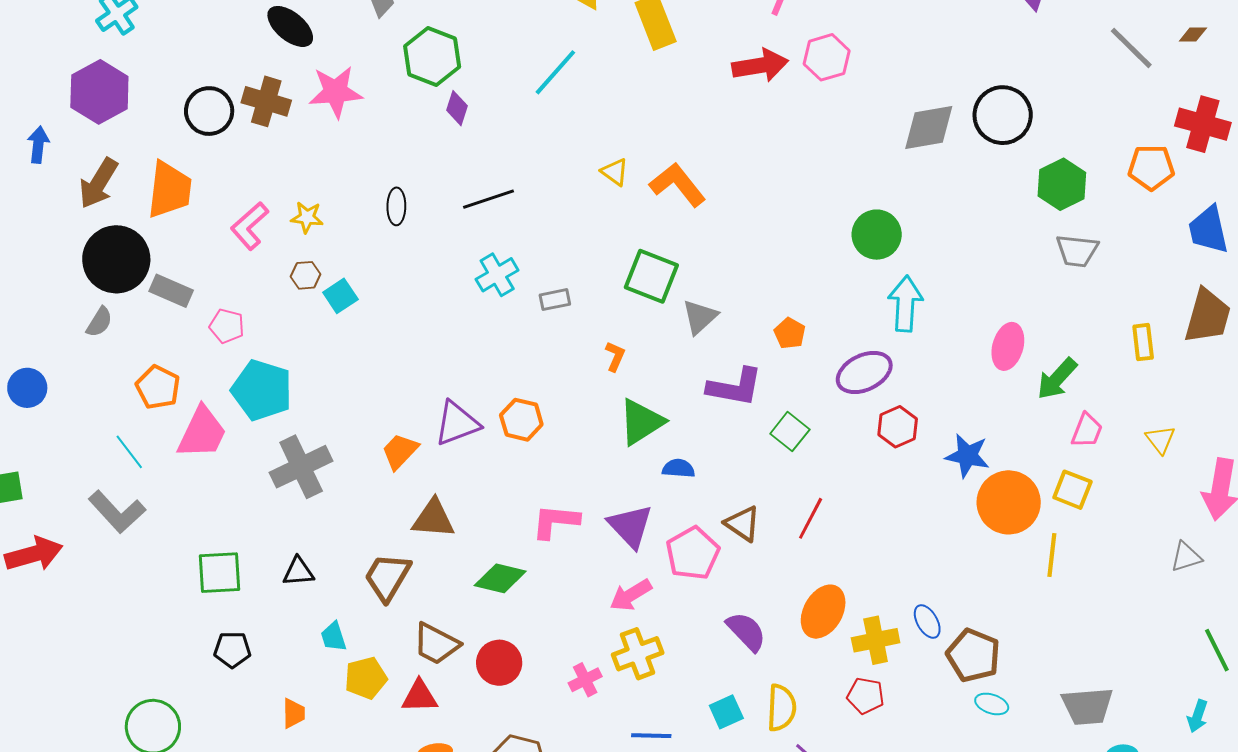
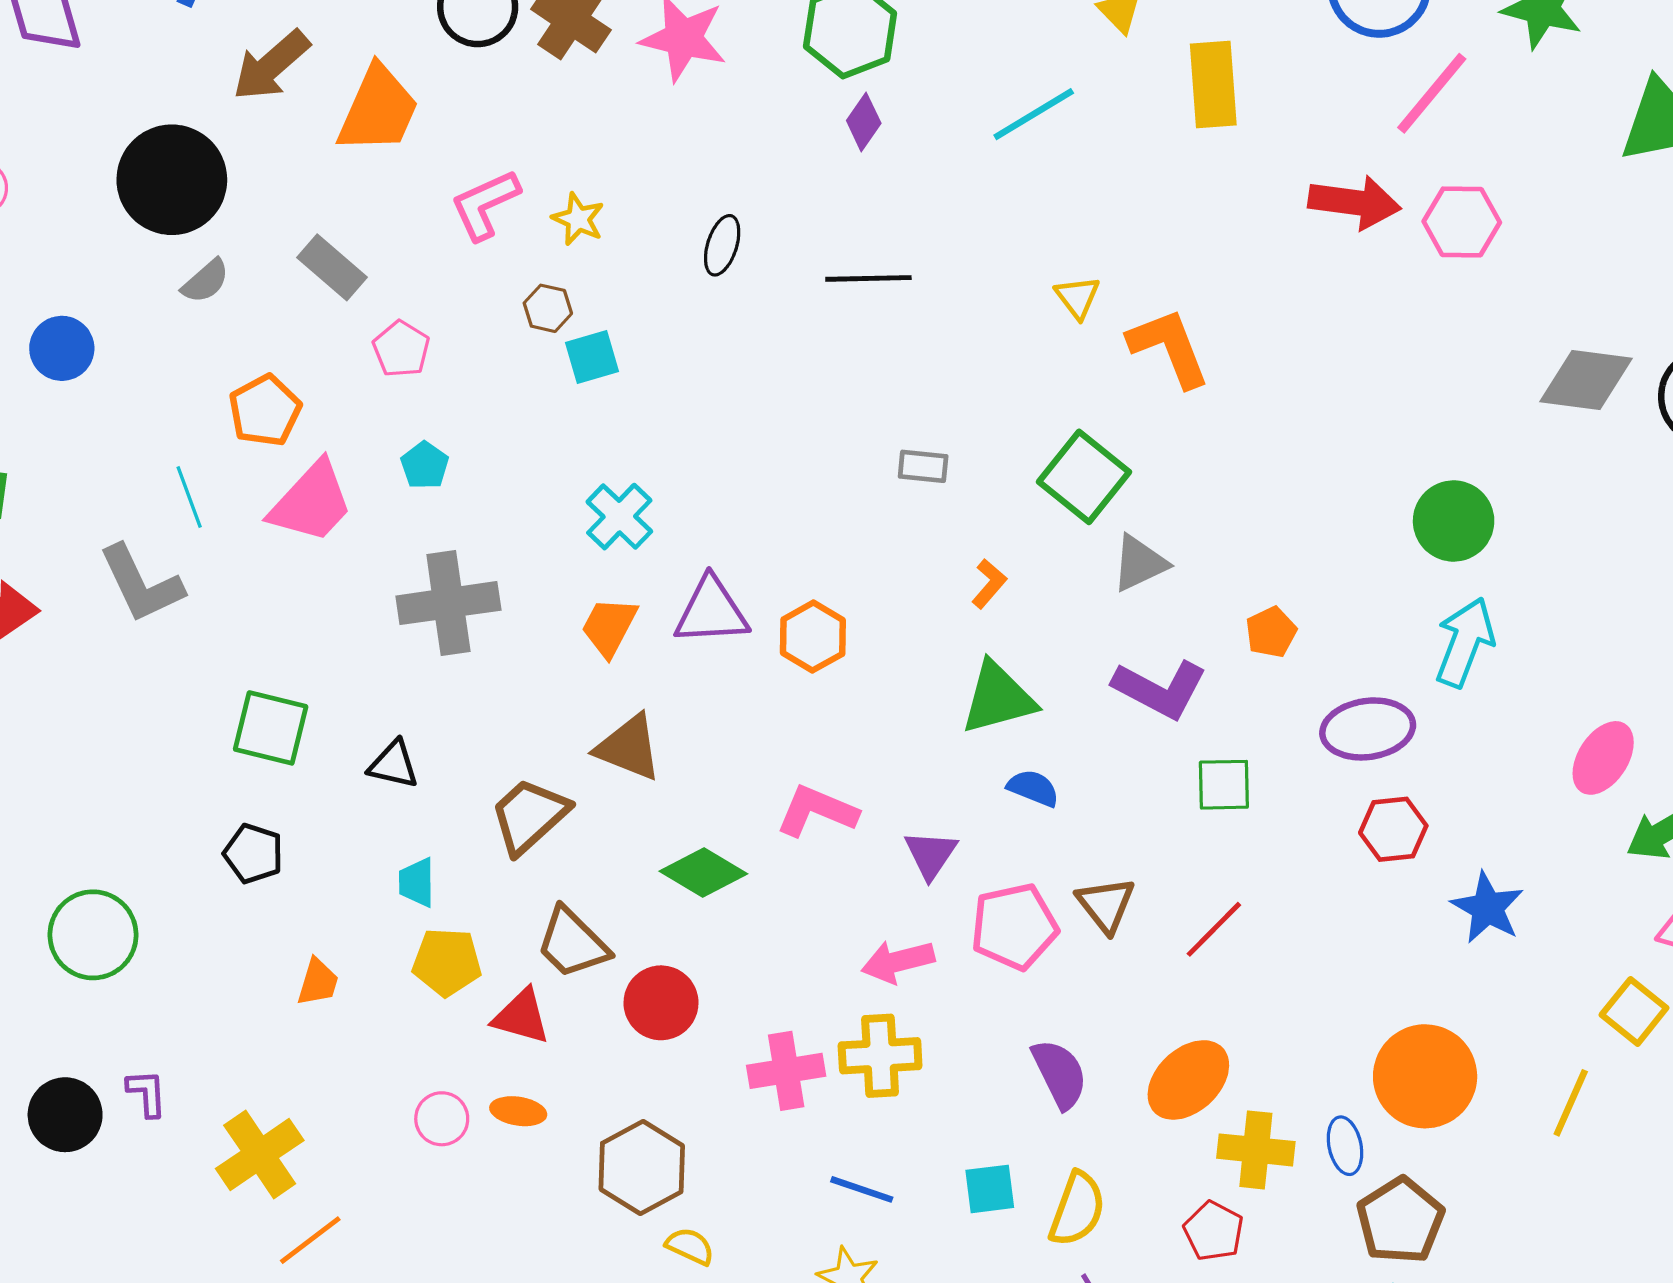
black circle: (116, 259) -> (172, 180), moved
cyan cross: (497, 275) -> (619, 517), moved, turned -33
cyan pentagon: (262, 390) -> (425, 465), size x0.5
green square: (790, 432) -> (1224, 785), turned 33
orange trapezoid: (400, 451) -> (609, 627), turned -33
orange circle: (1009, 502) -> (1425, 1076), moved
purple triangle: (630, 526) -> (931, 854), size x0.7
pink cross: (585, 680) -> (786, 1071), size x1.4

